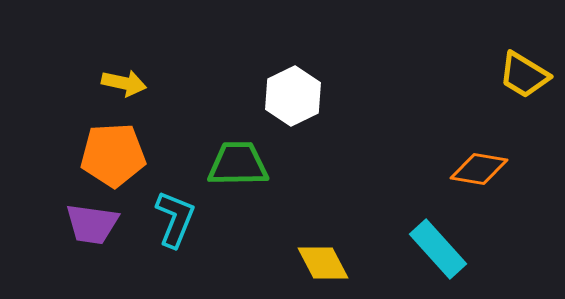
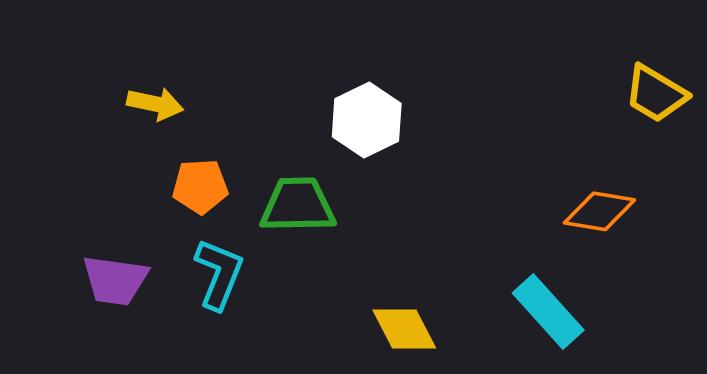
orange pentagon: (113, 155) -> (200, 186), moved, size x0.7

